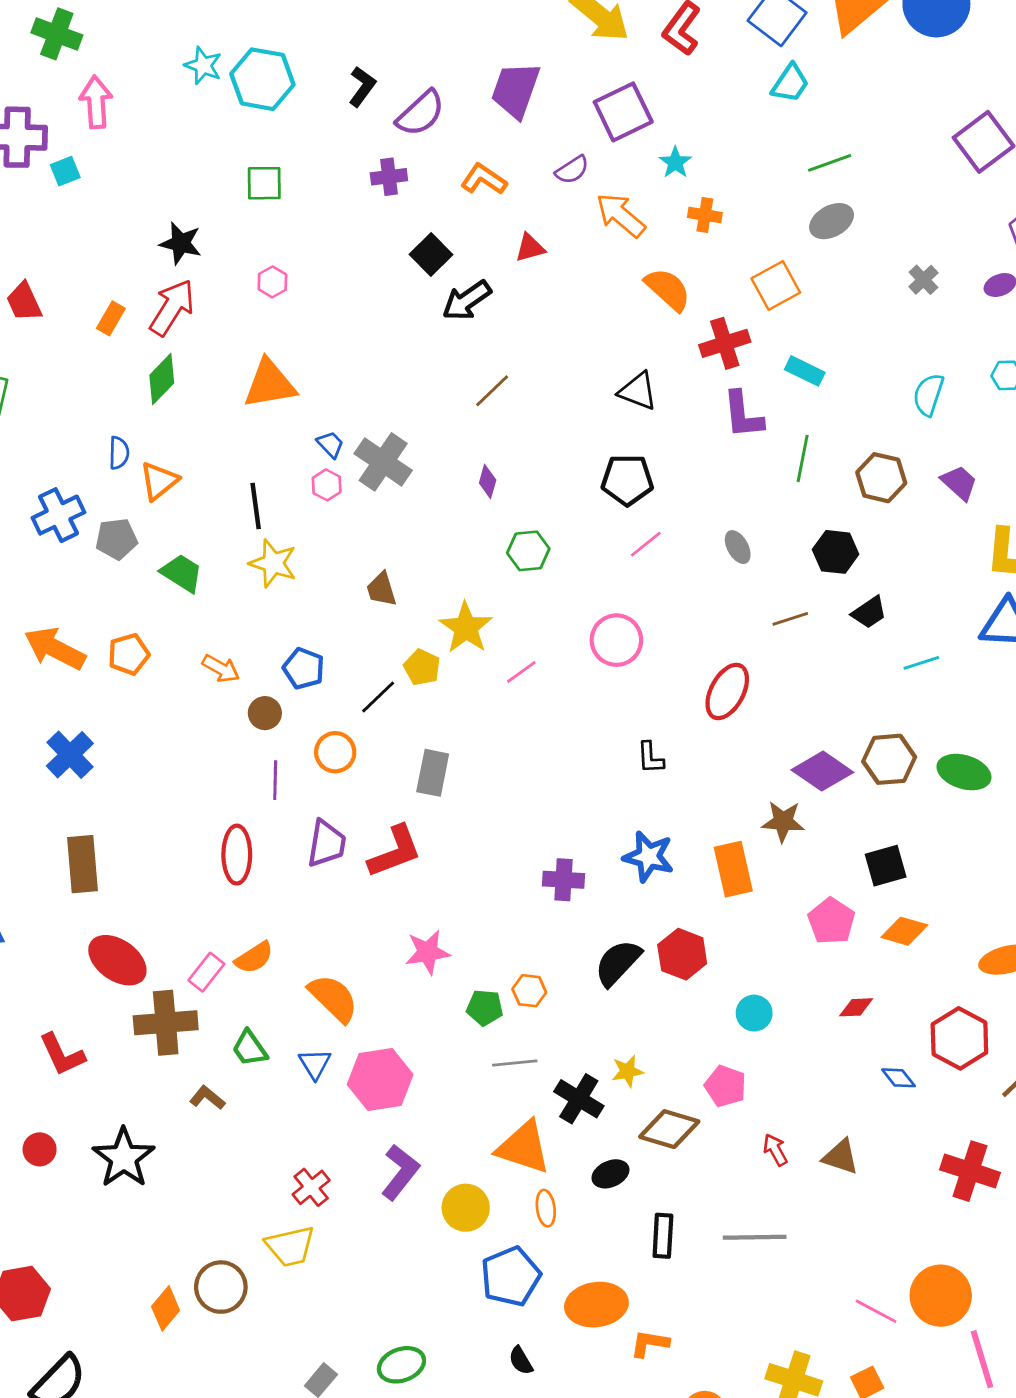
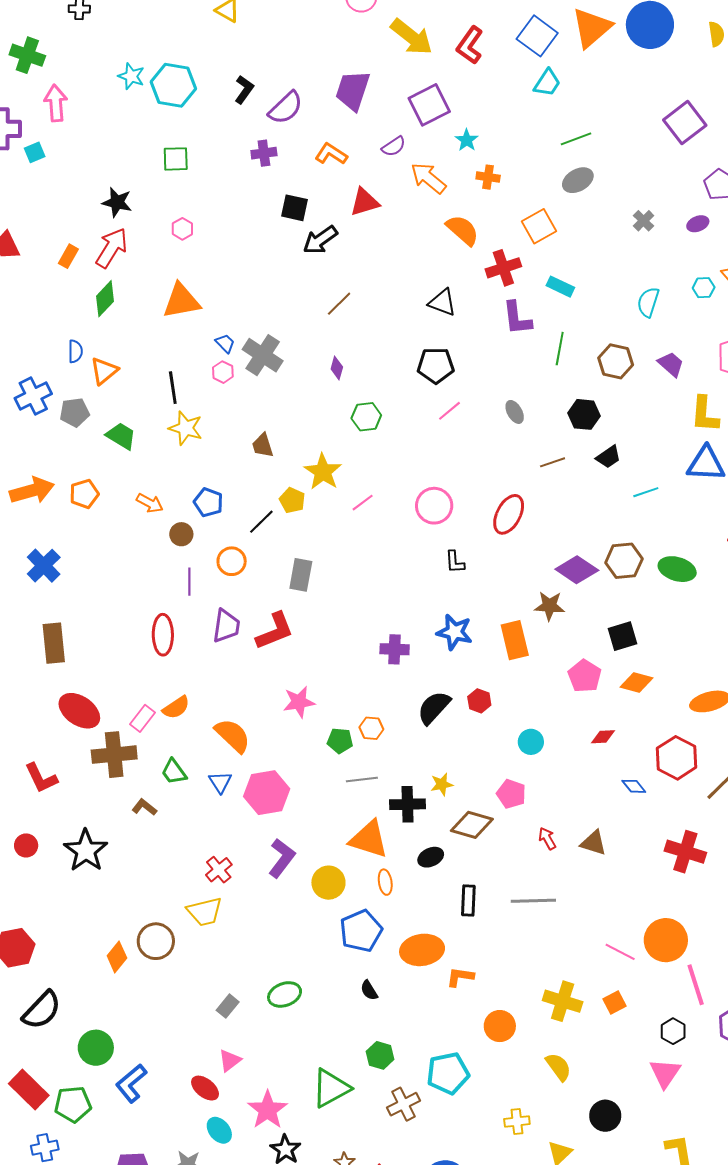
red triangle: (530, 248) -> (365, 202), size x1.4
black square: (431, 255) -> (294, 208), turned -32
pink circle: (616, 640) -> (434, 506), moved
orange arrow: (55, 648) -> (32, 491), turned 138
red hexagon: (682, 954) -> (479, 701), size x0.7
black cross: (579, 1099) -> (408, 804), turned -32

